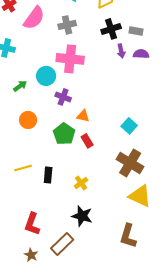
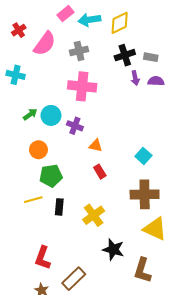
cyan circle: (46, 76) -> (51, 115), moved
green pentagon: (64, 134) -> (51, 176), moved, turned 30
brown cross: (130, 163) -> (145, 194), turned -32
yellow cross: (81, 183) -> (94, 215), size x1.5
black star: (82, 216) -> (113, 250), moved

